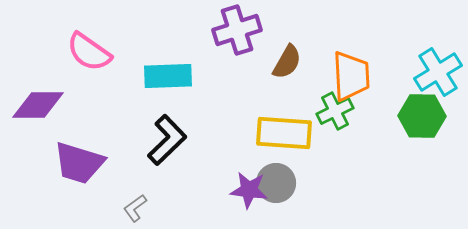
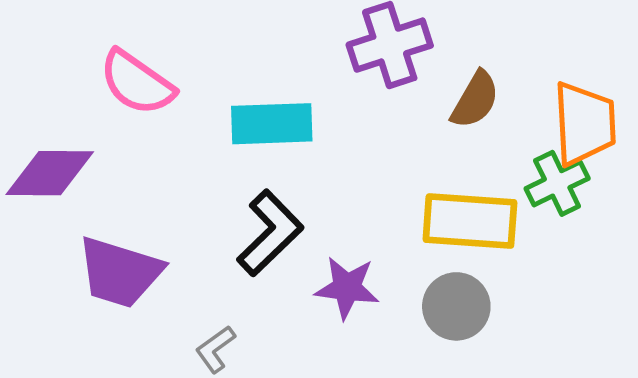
purple star: (249, 190) -> (347, 288), moved

